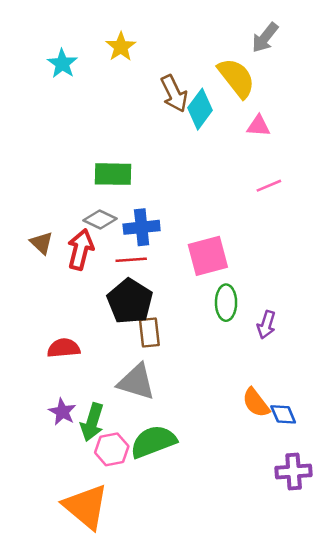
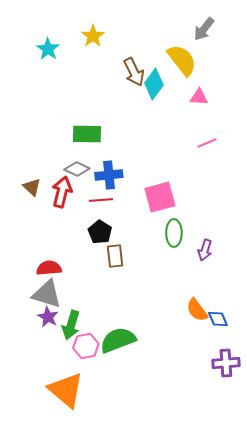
black pentagon: (130, 301) -> (100, 232), size x0.7
gray triangle: (136, 382) -> (47, 294), moved

